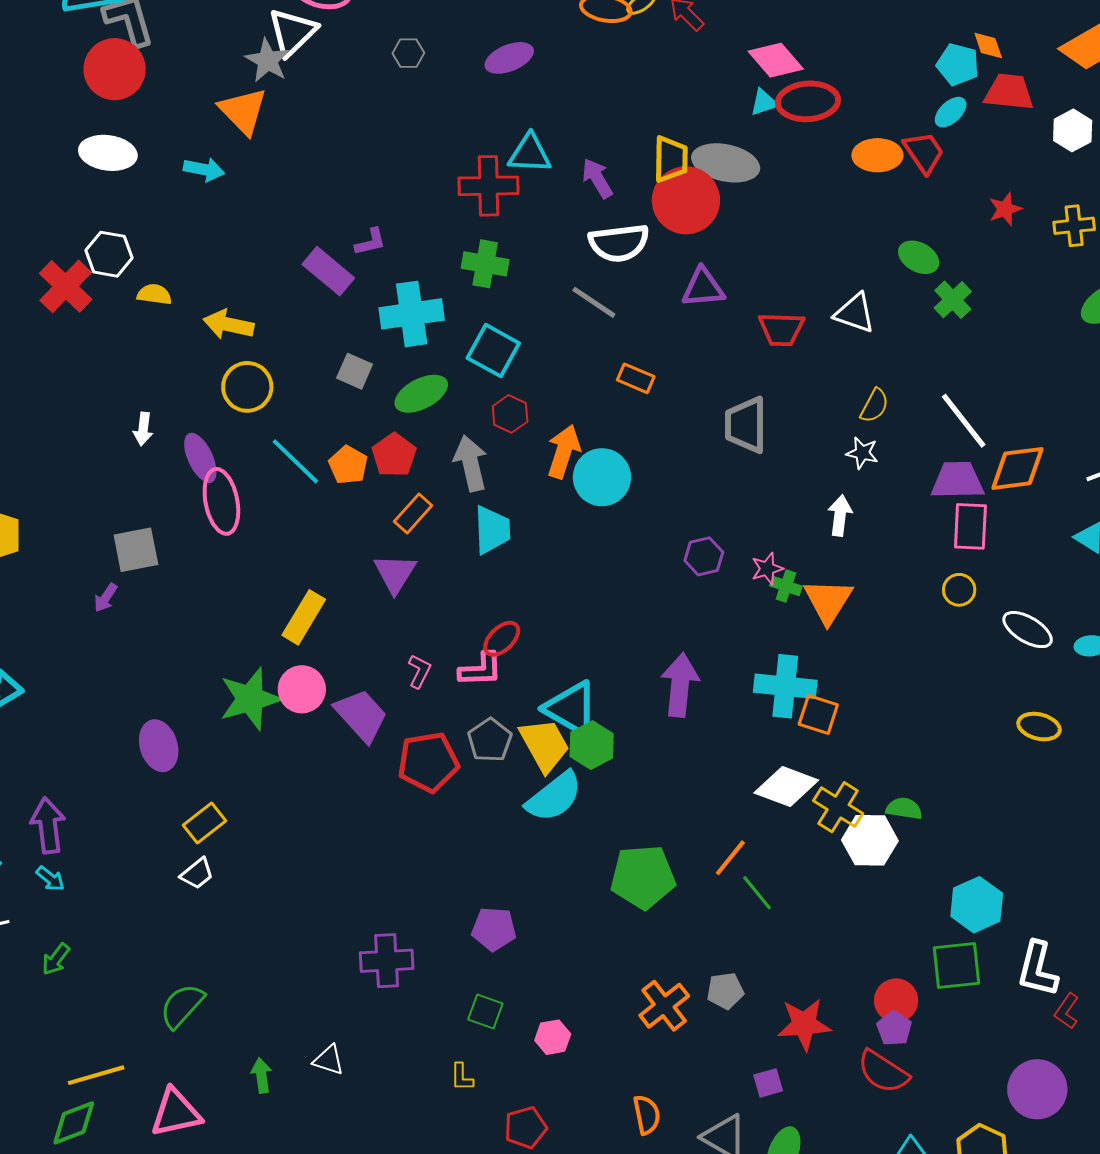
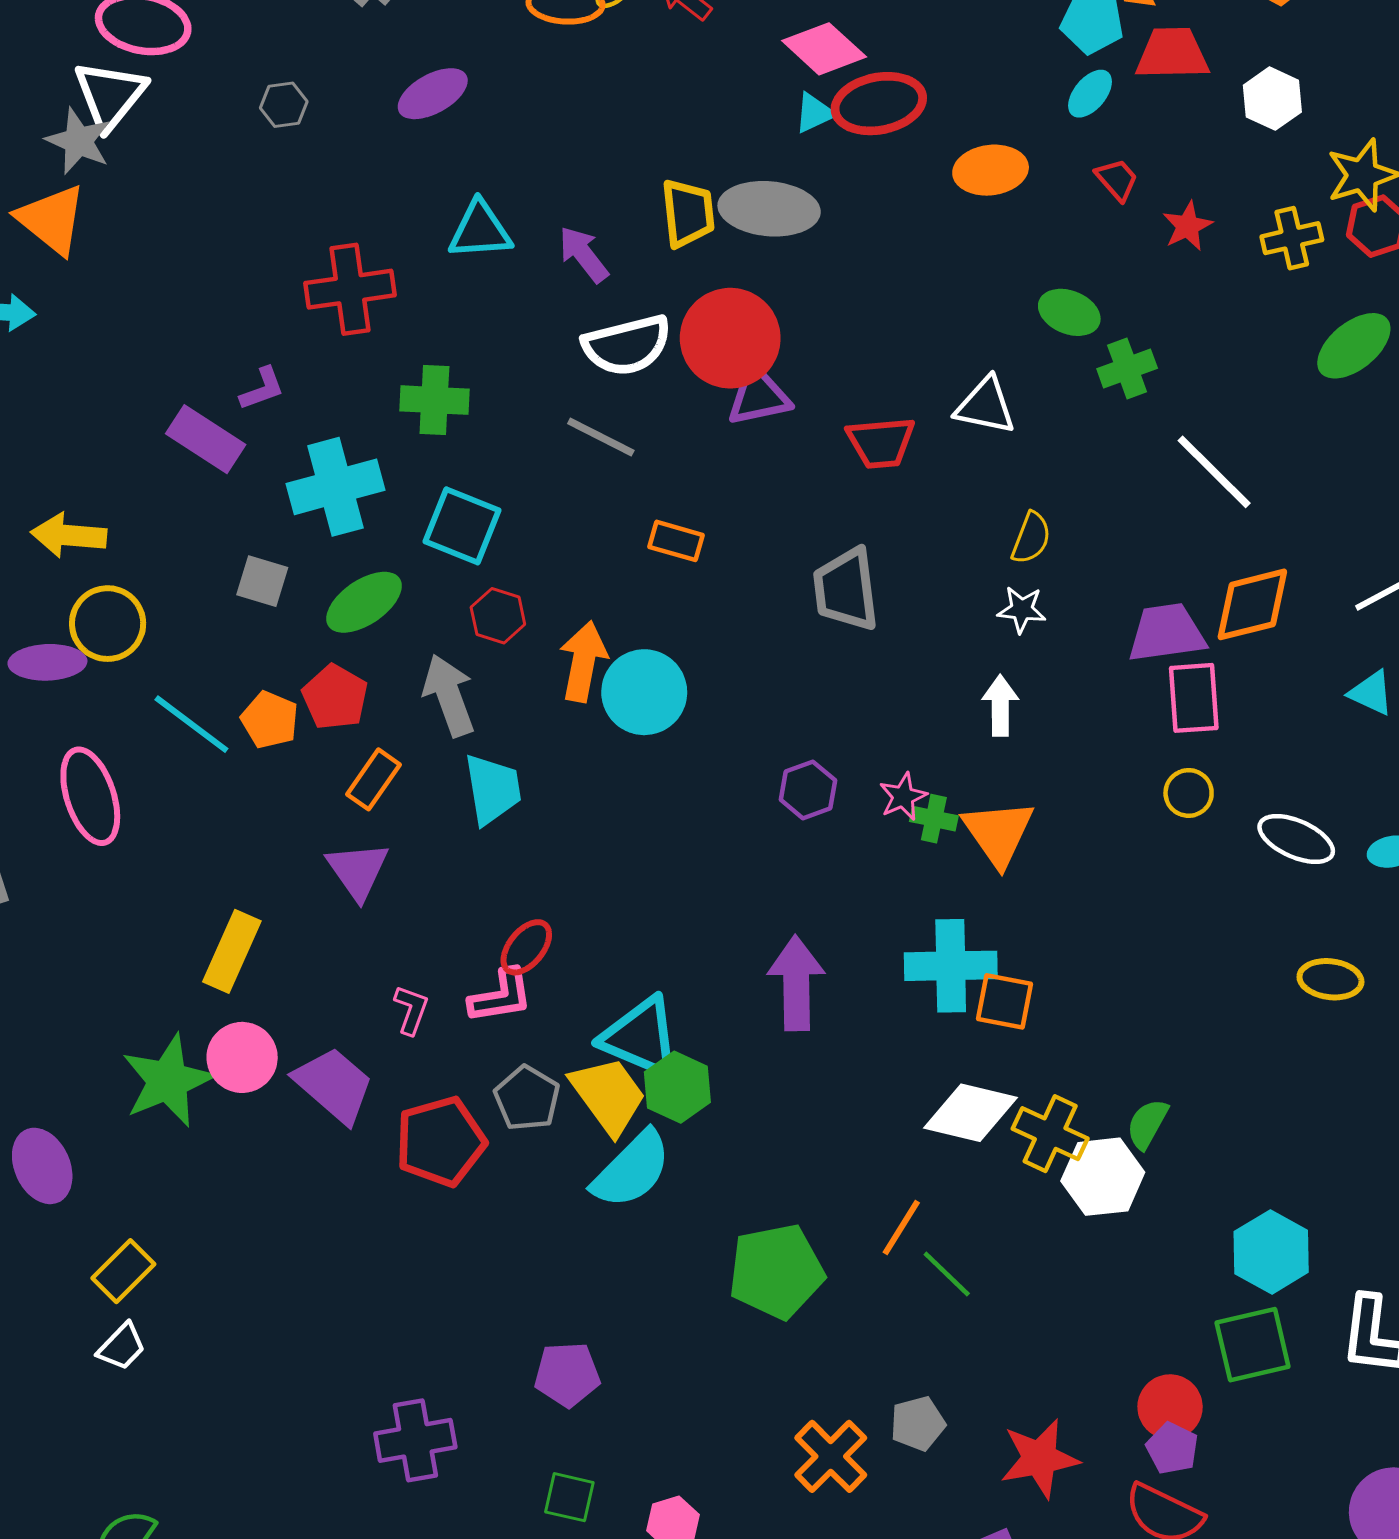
red trapezoid: (924, 152) -> (1117, 180), moved, size x0.7
red cross: (488, 186) -> (350, 289), moved
red circle: (686, 200) -> (730, 338), moved
green cross: (953, 300) -> (1127, 368), turned 30
white line: (964, 421) -> (1214, 472), moved
purple ellipse: (200, 458) -> (47, 662), moved, turned -60
green semicircle: (904, 809) -> (1147, 1124), turned -63

